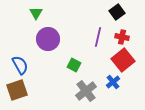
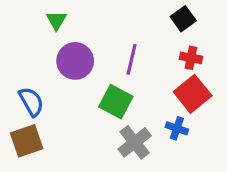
purple line: (98, 37) -> (132, 59), moved
green square: (74, 65) -> (116, 102), size x1.5
blue cross: (113, 82) -> (177, 128), turned -32

